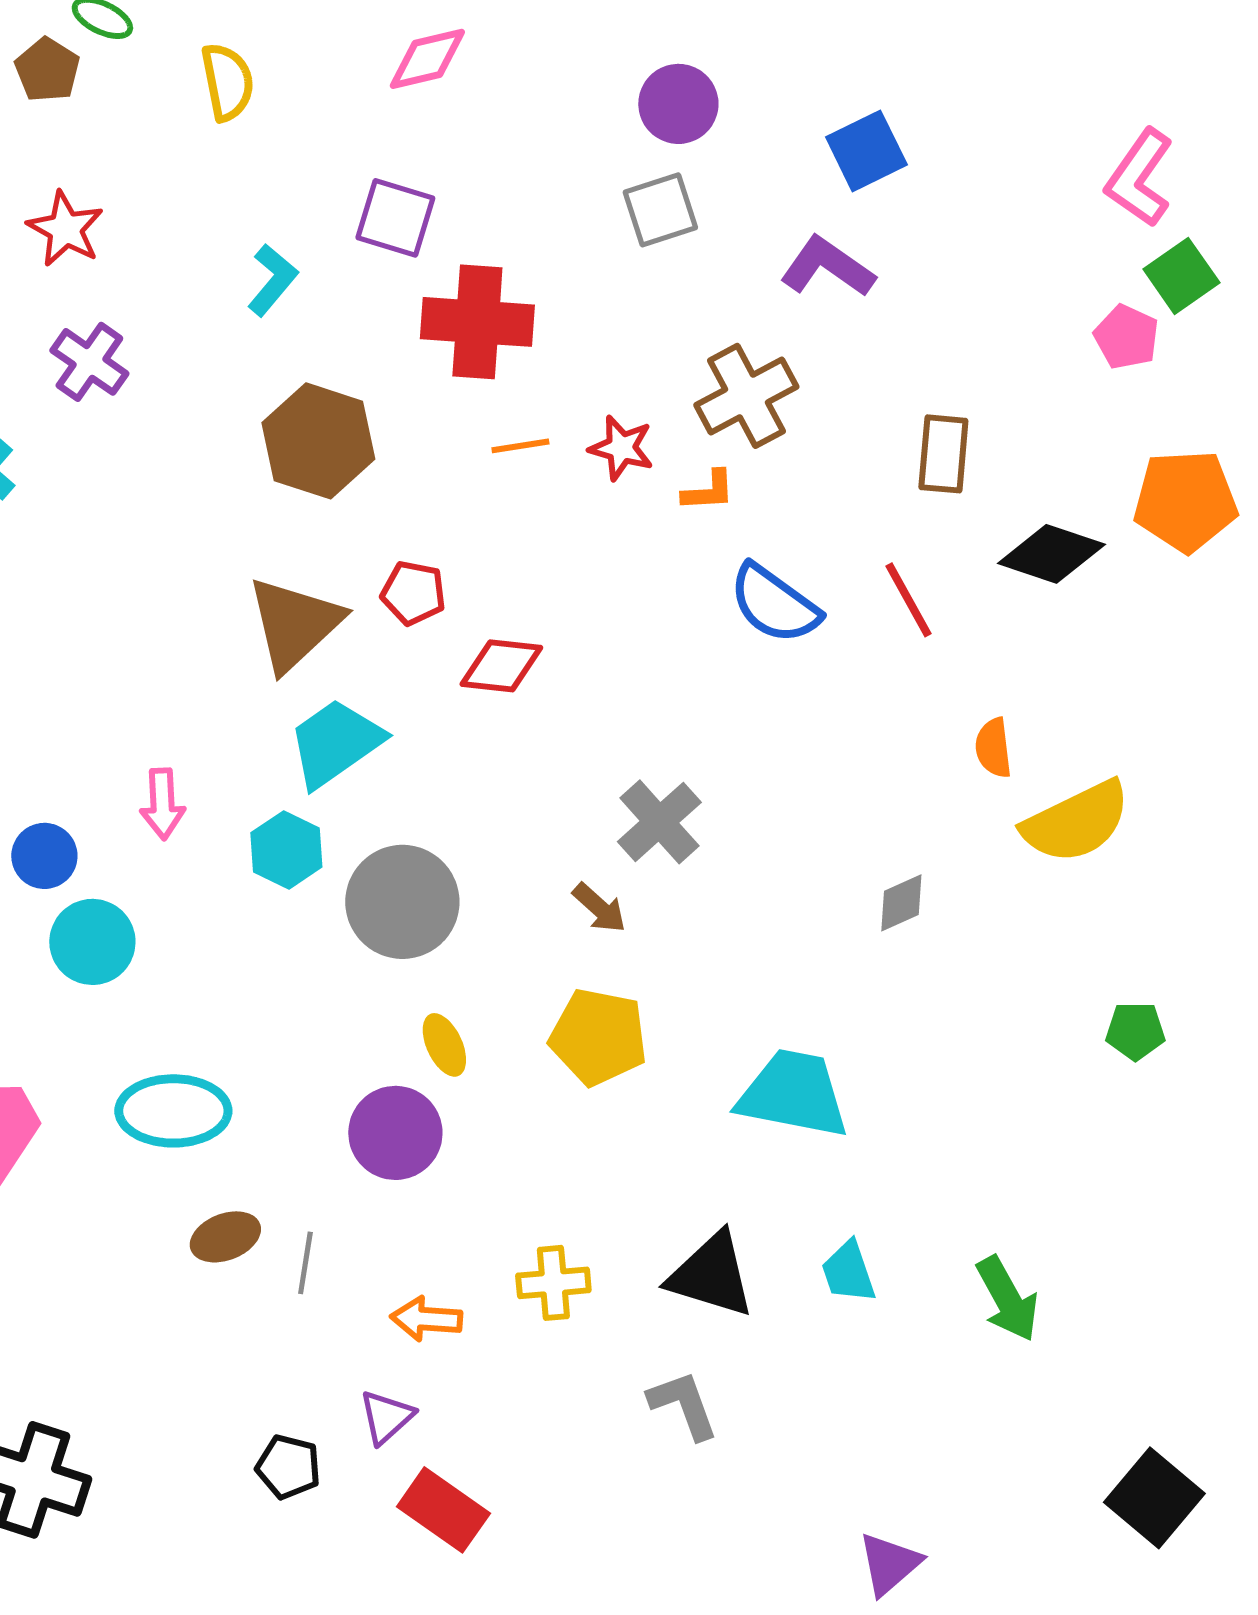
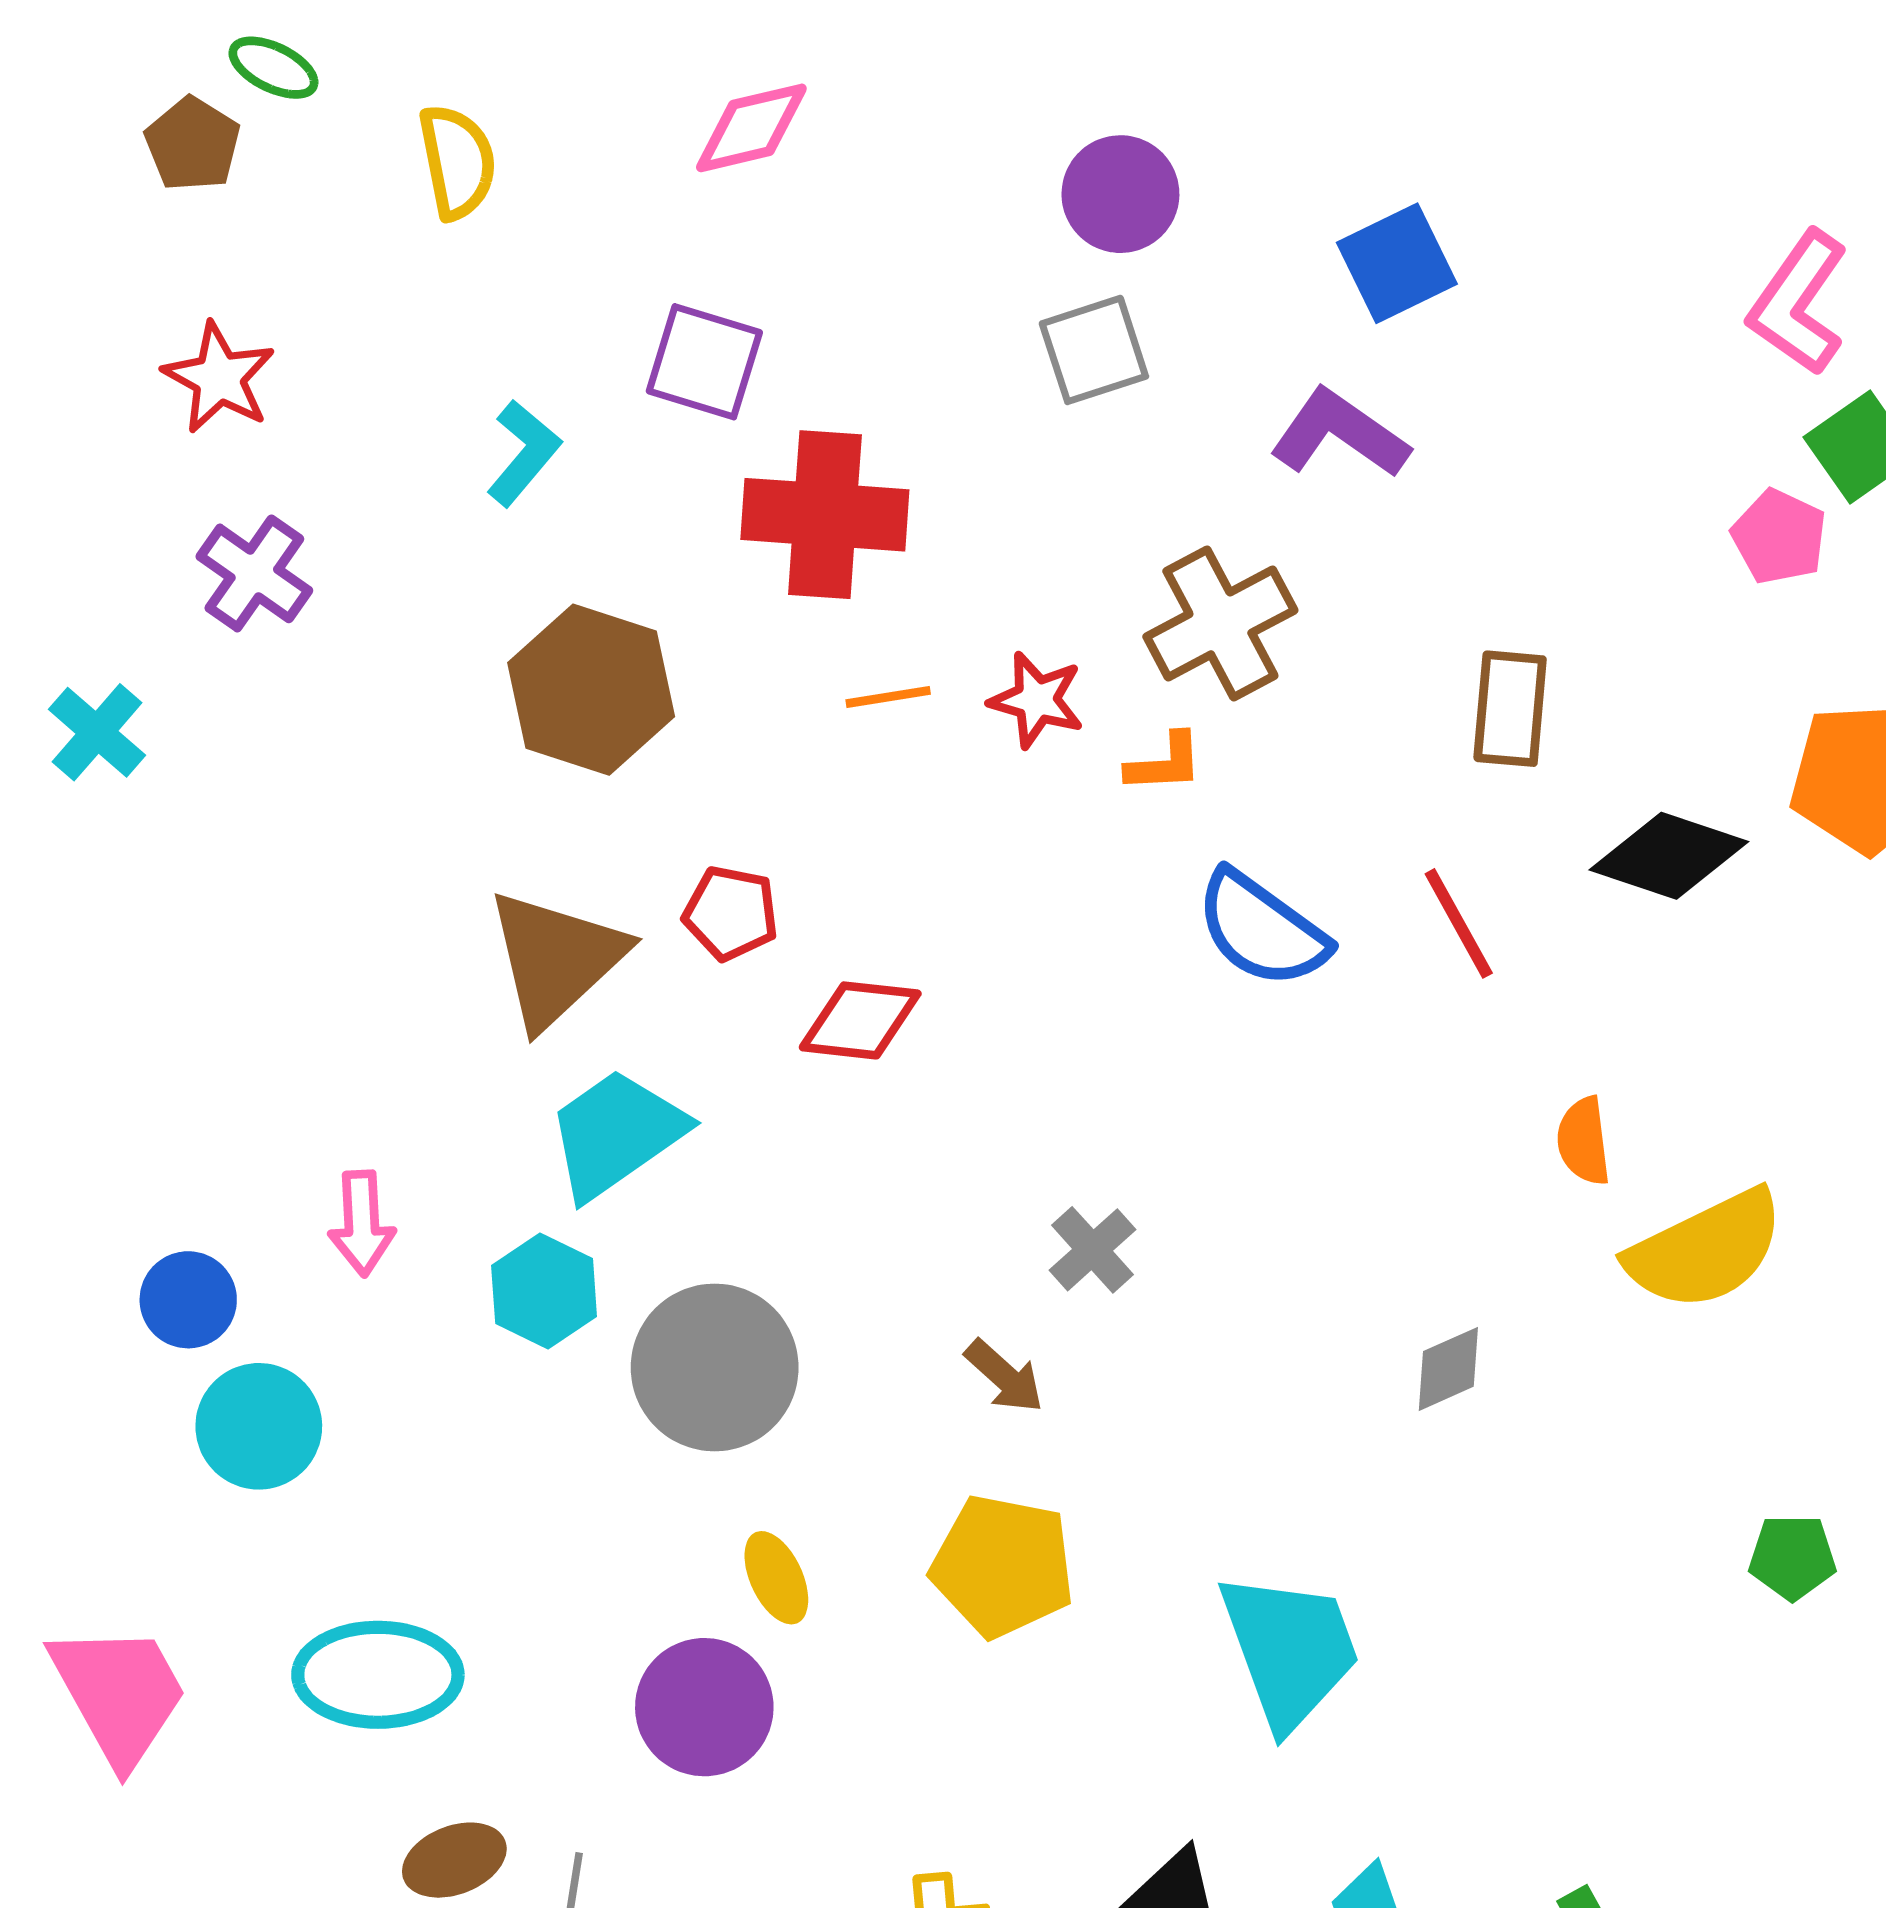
gray cross: (659, 822) -> (1093, 1250), size x0.7
cyan trapezoid: (793, 1094) -> (1290, 1650), turned 59

